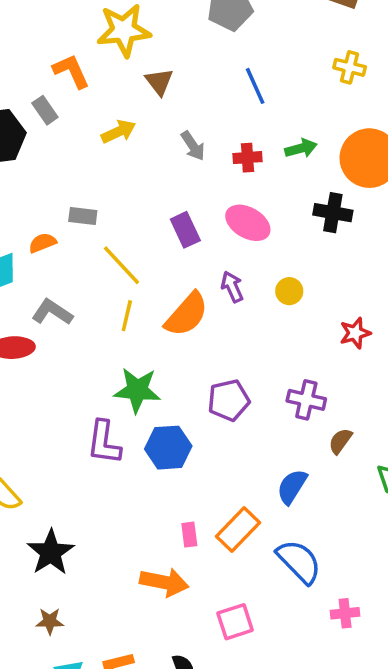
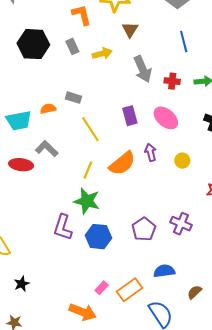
gray rectangle: (45, 110) -> (72, 46), moved
gray arrow: (193, 146) -> (143, 69), size x1.5
yellow line: (127, 316) -> (88, 170), moved
purple pentagon: (229, 400) -> (144, 229), moved, turned -30
brown semicircle: (340, 441) -> (194, 292), moved
blue semicircle: (292, 487) -> (164, 271), turned 40
pink rectangle: (189, 535) -> (102, 288), turned 40
black star: (51, 552) -> (22, 284), size x0.6

